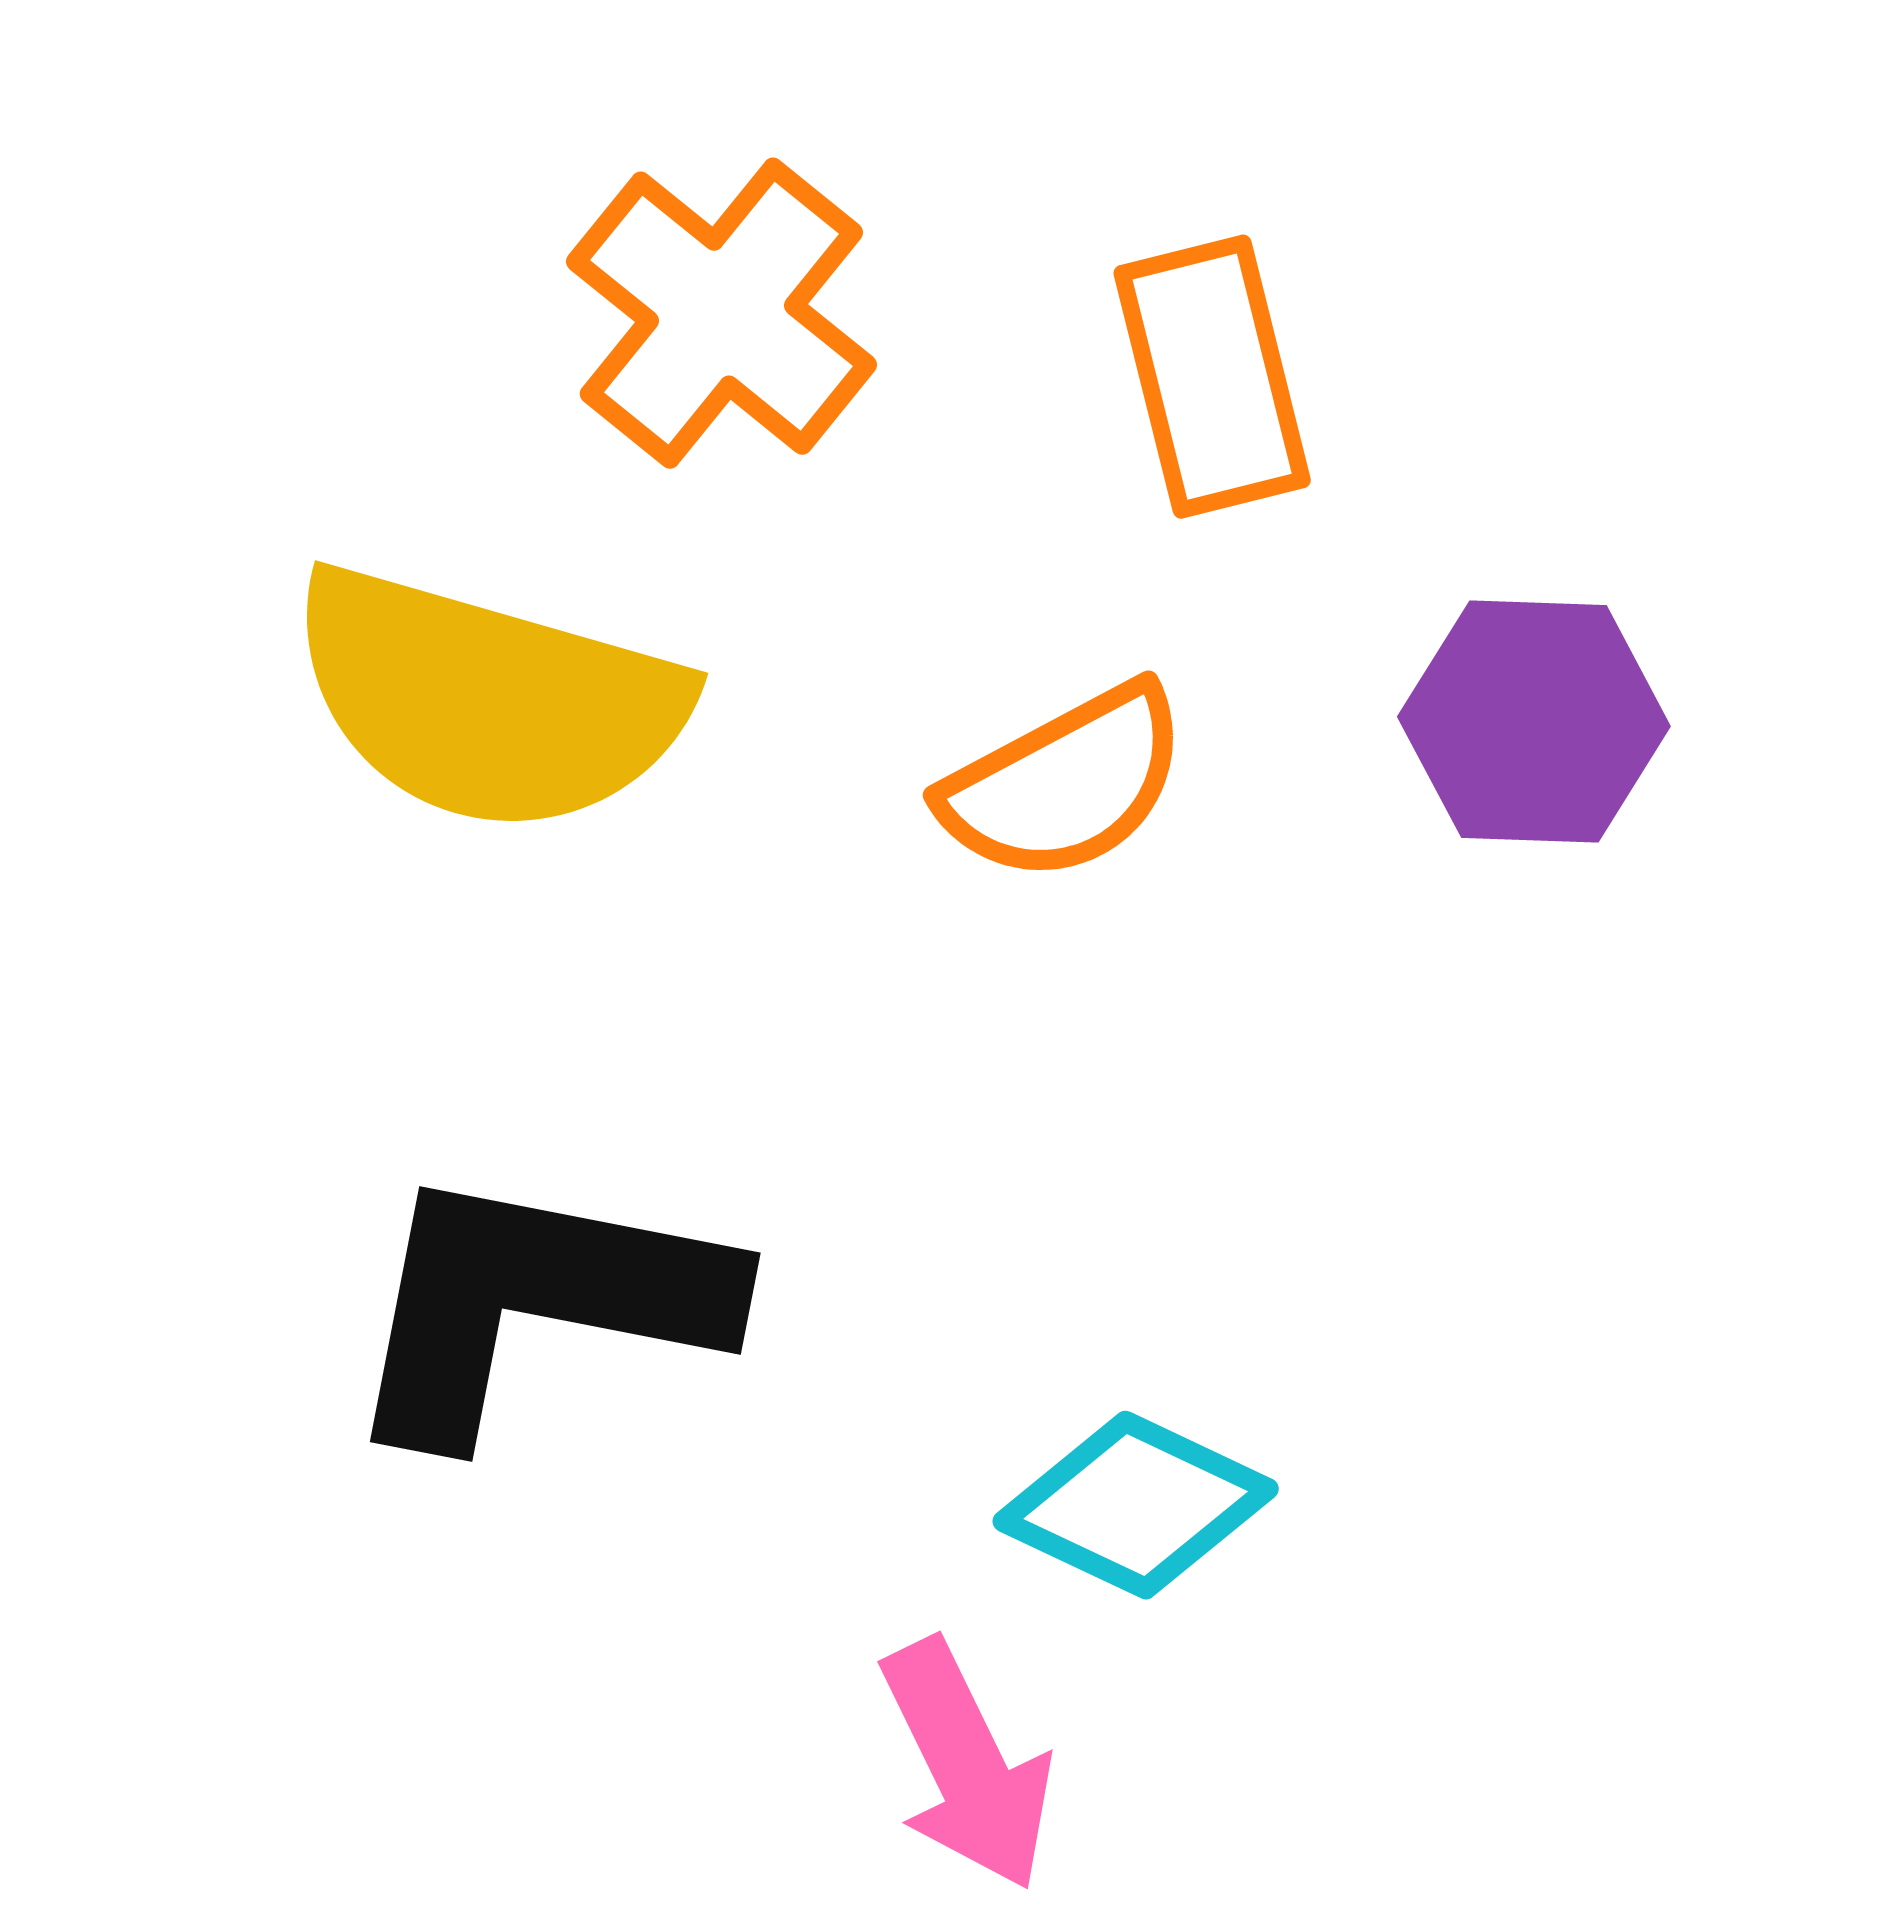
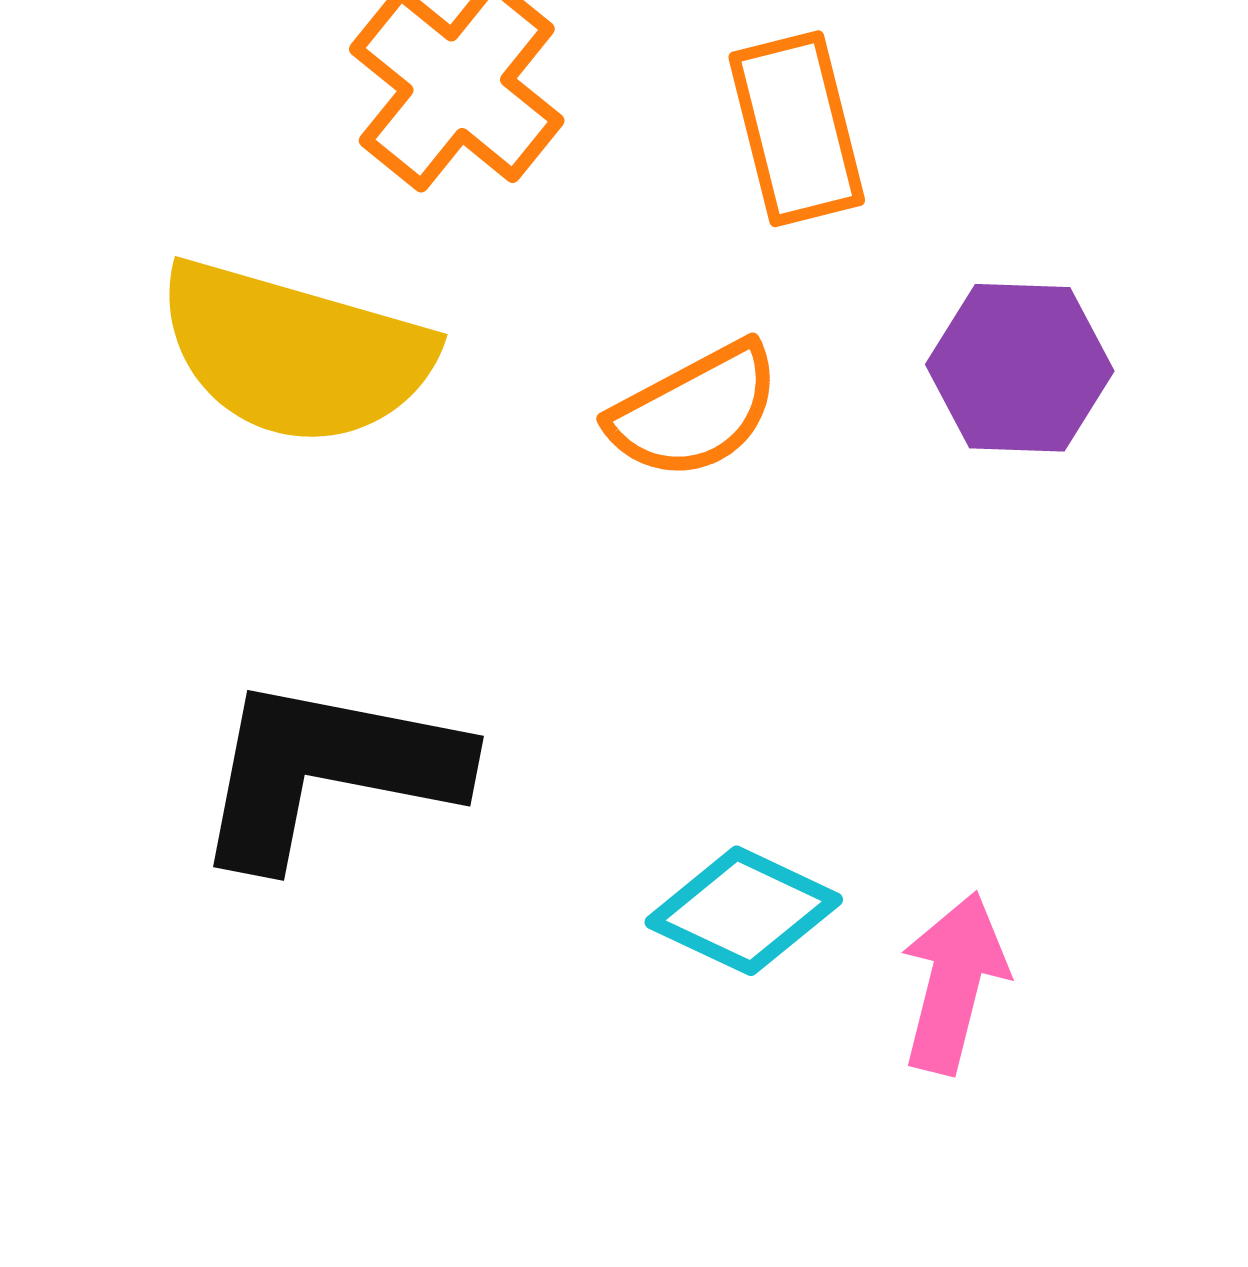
pink arrow: (967, 1765) -> (954, 983), moved, turned -140

